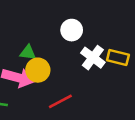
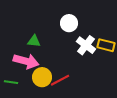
yellow circle: (38, 70) -> (42, 77), moved

